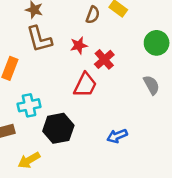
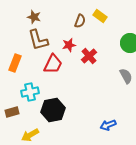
red trapezoid: (85, 85) -> (53, 64), moved
blue arrow: (117, 136) -> (108, 125), moved

